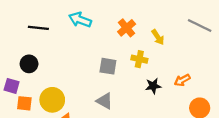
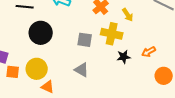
yellow cross: (139, 59) -> (112, 34), size x1.5
black circle: (29, 64) -> (41, 33), moved, size x1.5

